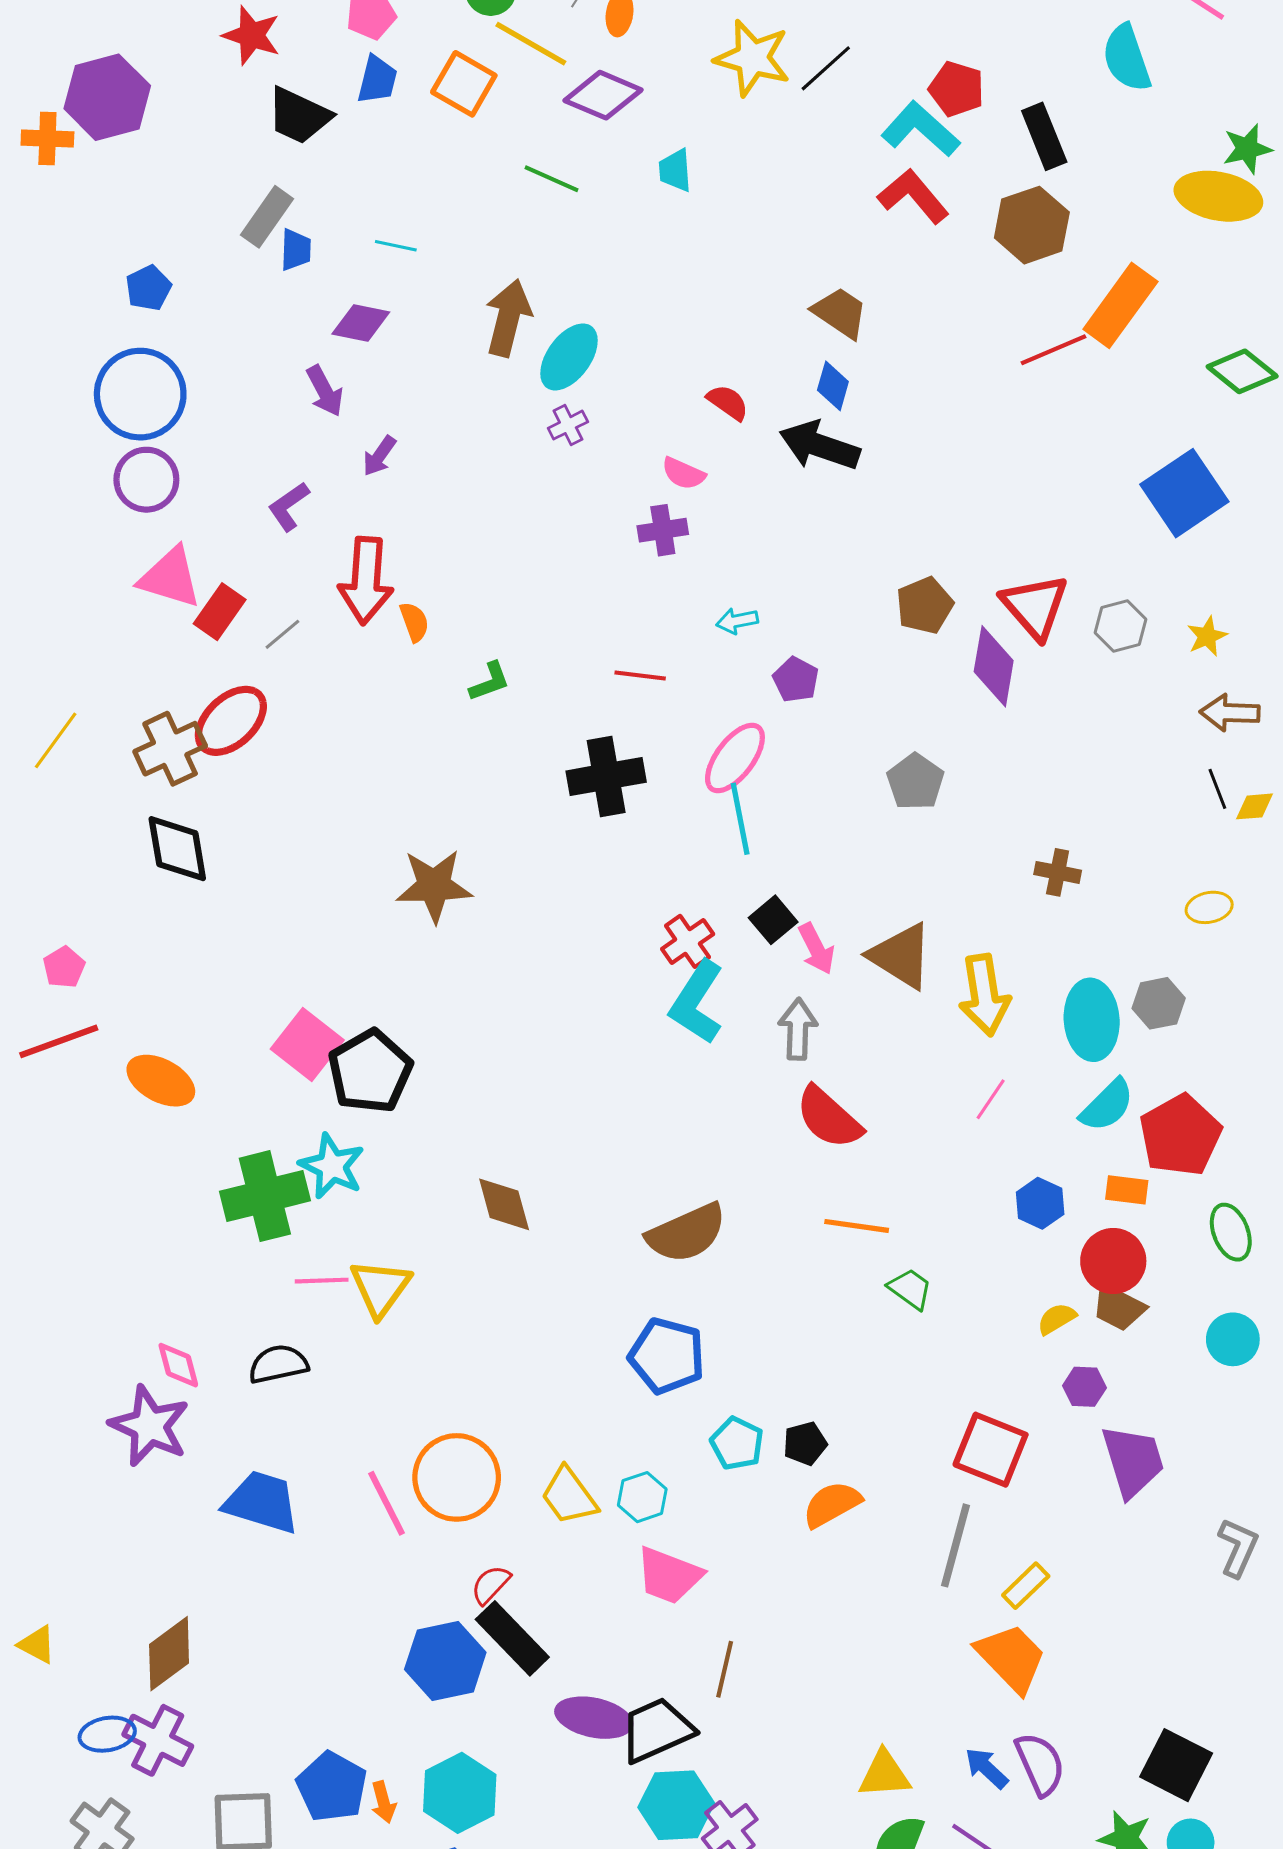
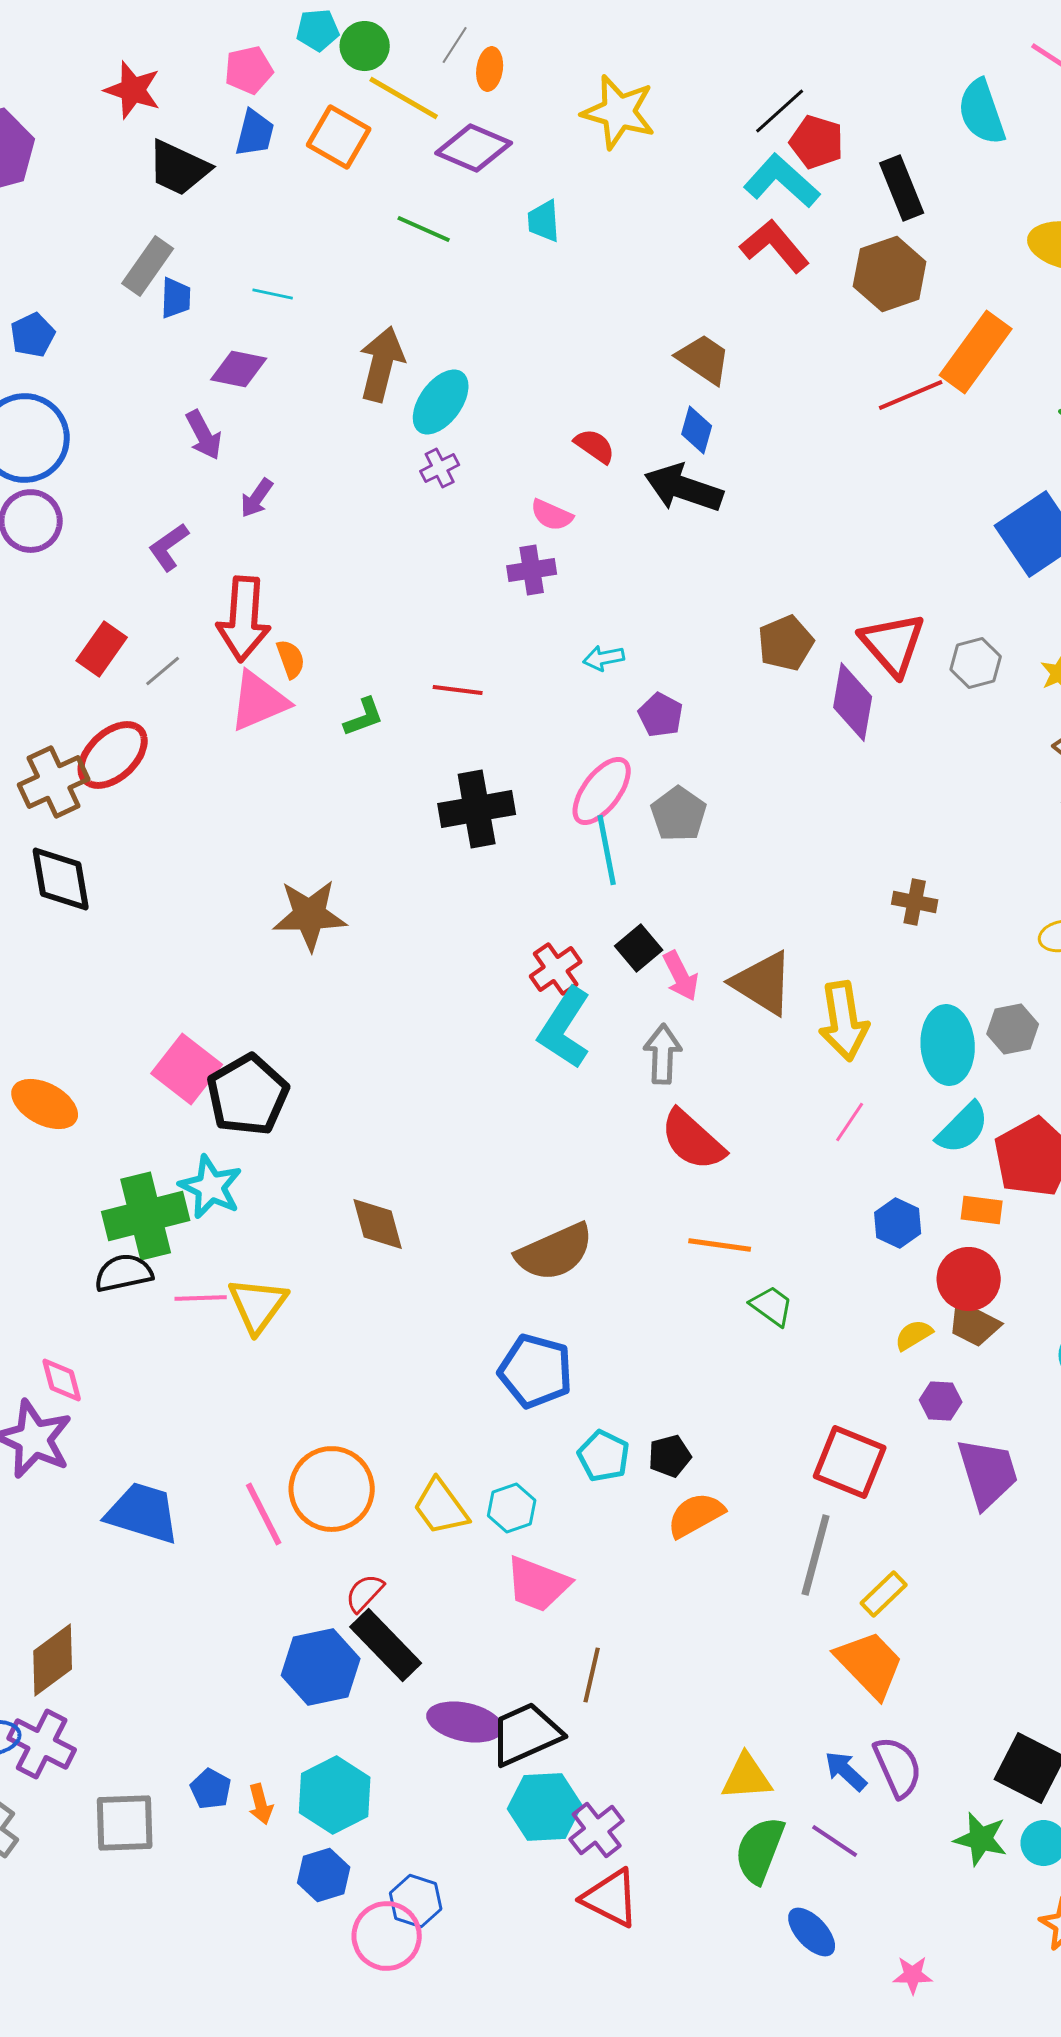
black line: (826, 68) -> (780, 111), moved
pink triangle: (170, 578) -> (259, 701), moved, turned -40
red line: (640, 675) -> (458, 690), moved
gray pentagon: (915, 782) -> (679, 814), moved
black semicircle: (278, 1364) -> (124, 1273), moved
blue pentagon: (332, 1787) -> (211, 1789), size x0.6

